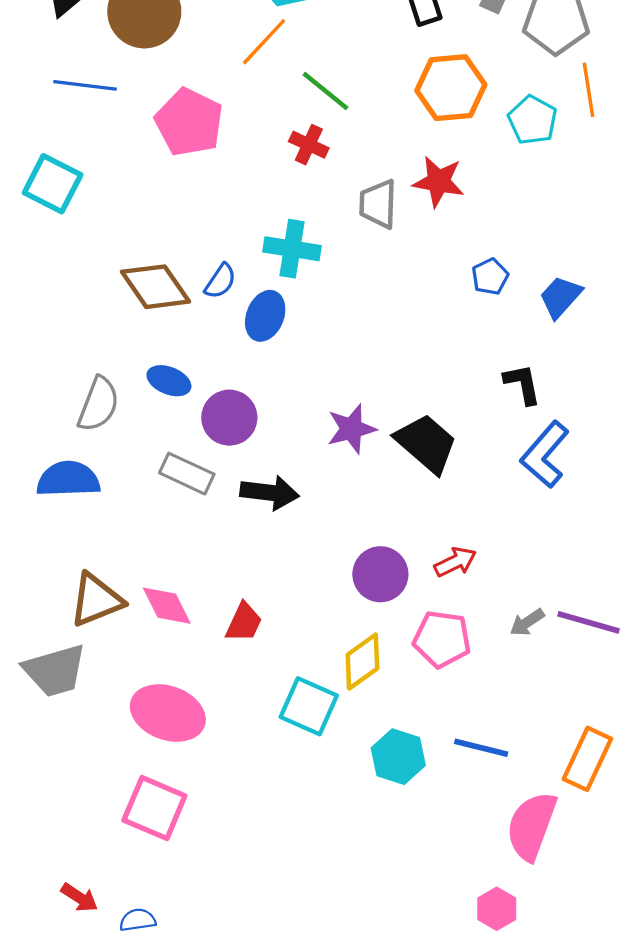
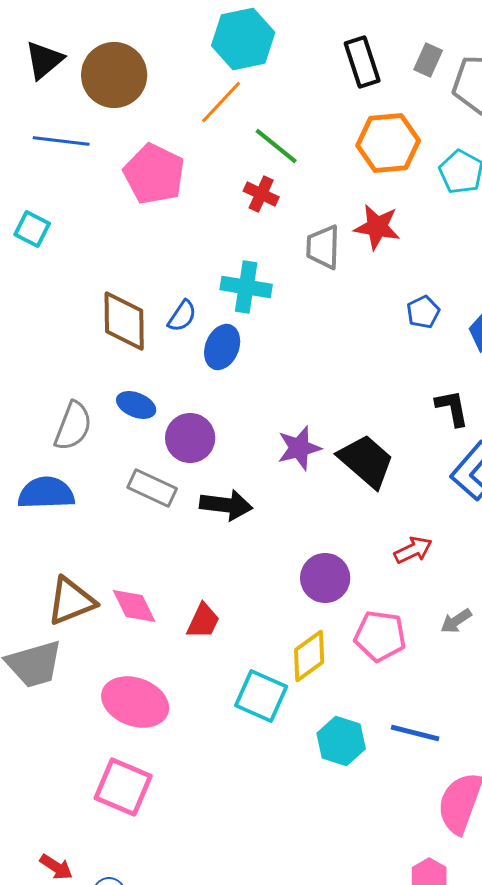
cyan square: (53, 184) -> (32, 229), size x0.7
brown diamond: (156, 287) -> (124, 321), turned 34
red arrow: (455, 562) -> (413, 550), moved

